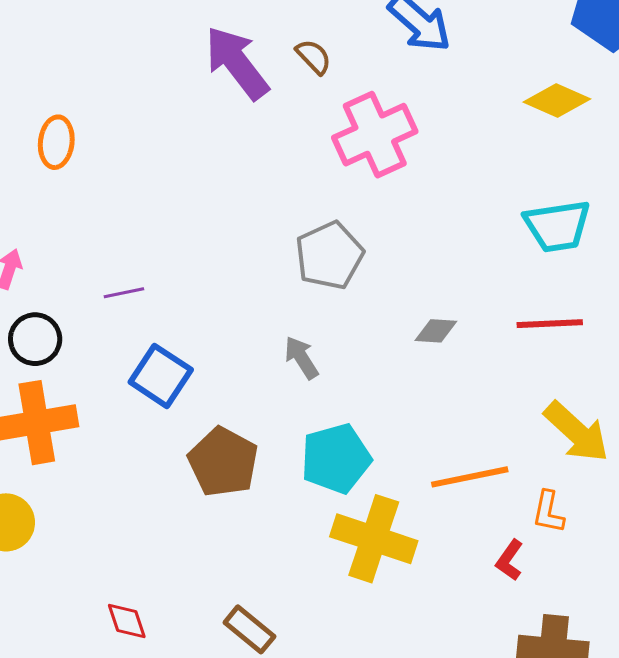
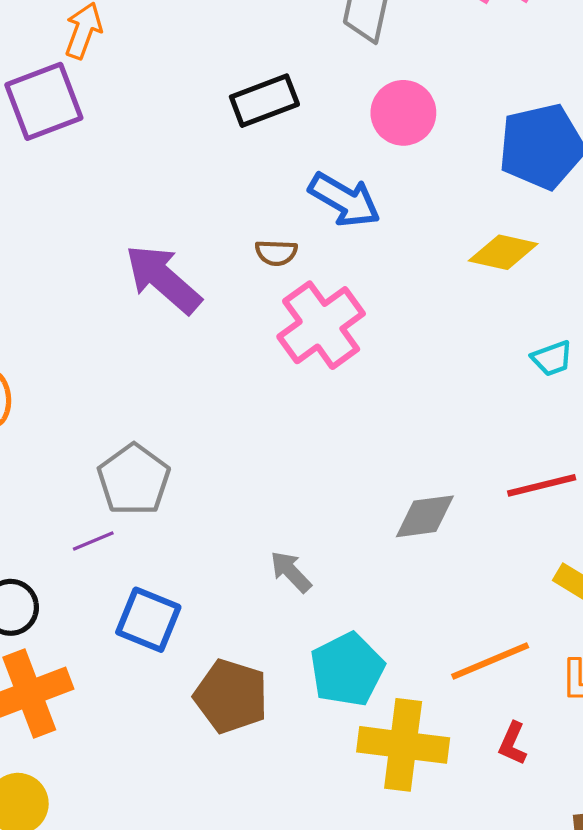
brown semicircle: (314, 57) -> (276, 253), moved, turned 147
cyan trapezoid: (557, 226) -> (552, 358), moved, size x0.6
gray pentagon: (329, 255) -> (134, 480), moved
gray diamond: (436, 331) -> (425, 516), size x1.4
red L-shape: (510, 560) -> (513, 744), moved

